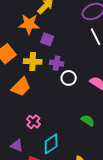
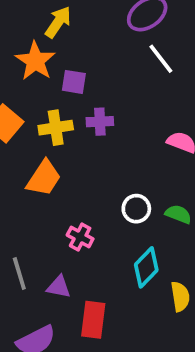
orange star: (29, 24) -> (35, 61), turned -30
white circle: (69, 78) -> (136, 209), moved
cyan diamond: (51, 144) -> (146, 267), moved

